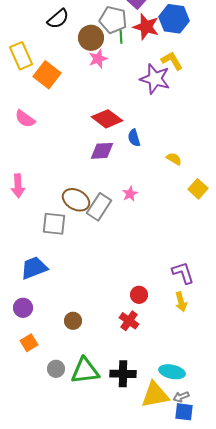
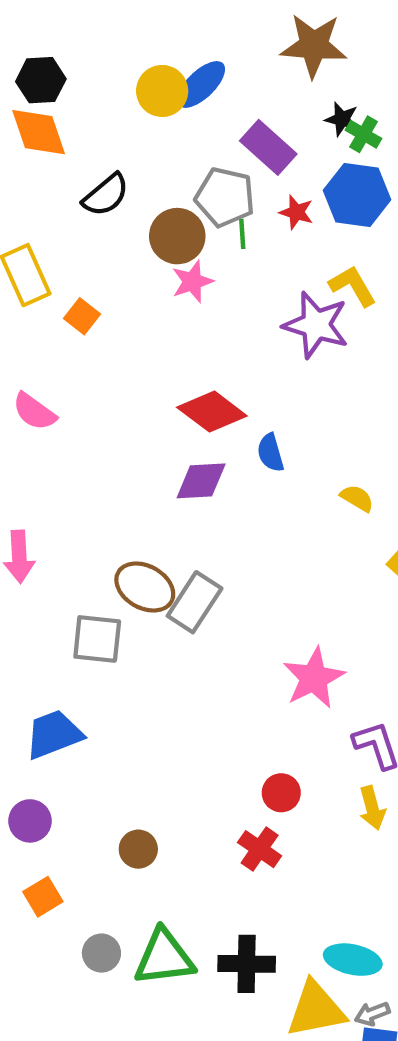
red star: (146, 27) -> (296, 212), size x0.6
orange square: (47, 75) -> (82, 316), size x0.6
pink star: (130, 194) -> (314, 678), moved, size x1.8

